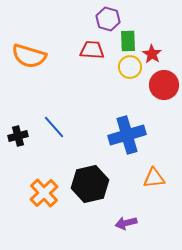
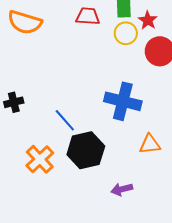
blue line: (54, 127) -> (65, 120), moved
blue cross: (127, 135) -> (123, 101), turned 30

